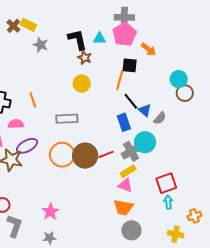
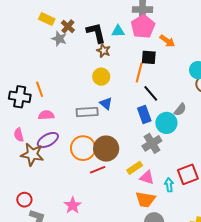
brown cross: (13, 26) -> (68, 26), moved
orange line: (33, 100) -> (40, 89), moved
blue triangle: (145, 110) -> (106, 104), moved
pink semicircle: (16, 124) -> (46, 115), moved
cyan circle: (145, 142) -> (166, 123), moved
red line: (106, 154) -> (98, 170), moved
yellow rectangle: (128, 171) -> (135, 168), moved
cyan arrow: (168, 202) -> (169, 185), moved

